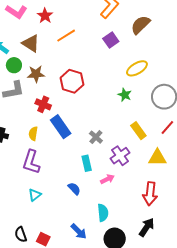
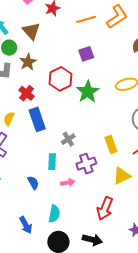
orange line: (66, 36) -> (86, 19), moved
purple square: (111, 40) -> (86, 54), moved
brown star: (36, 74) -> (28, 62), turned 30
green star: (125, 95) -> (88, 92), moved, size x1.6
yellow triangle: (157, 158) -> (122, 176), turned -42
black arrow: (147, 227) -> (92, 240), turned 54

